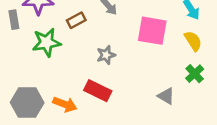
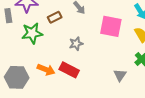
gray triangle: (166, 96) -> (120, 75), turned 32
orange arrow: (65, 104) -> (46, 70), moved

